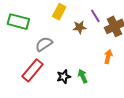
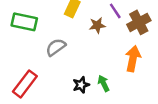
orange arrow: (108, 57) -> (133, 59), size x1.5
red rectangle: (32, 70) -> (25, 84), moved

